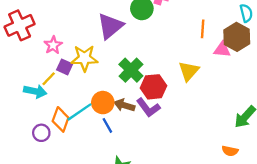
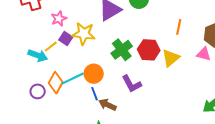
orange line: (203, 29) -> (179, 27), moved
pink triangle: (222, 50) -> (204, 54), moved
red hexagon: (153, 87) -> (149, 50), moved
brown arrow: (124, 105) -> (108, 105), moved

